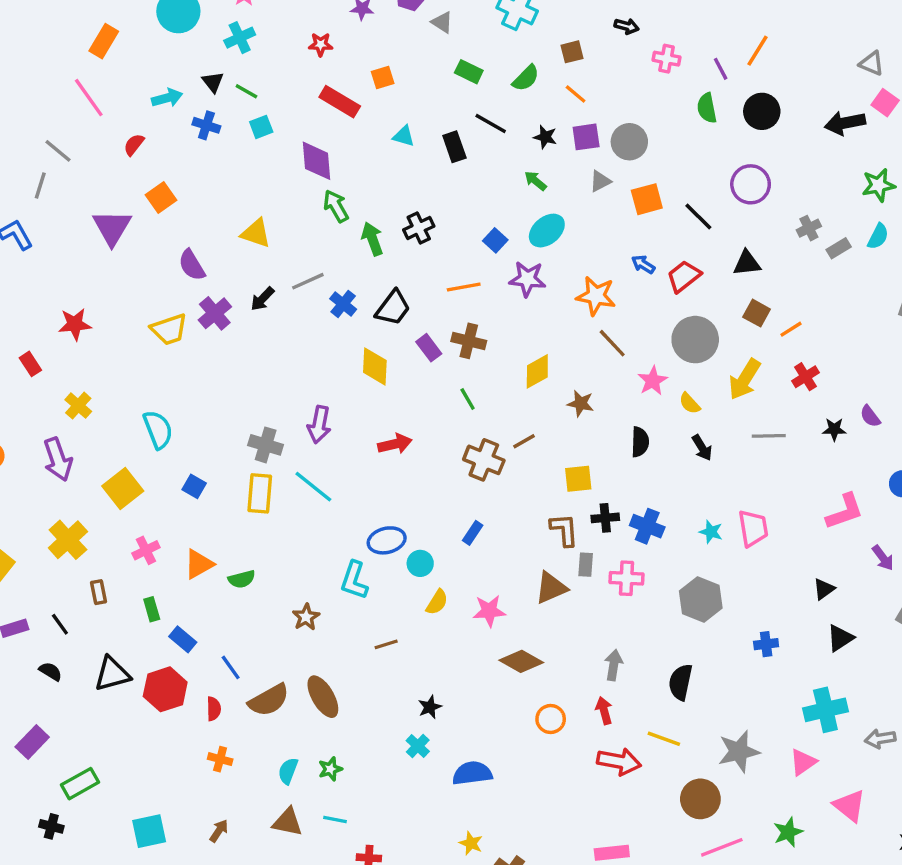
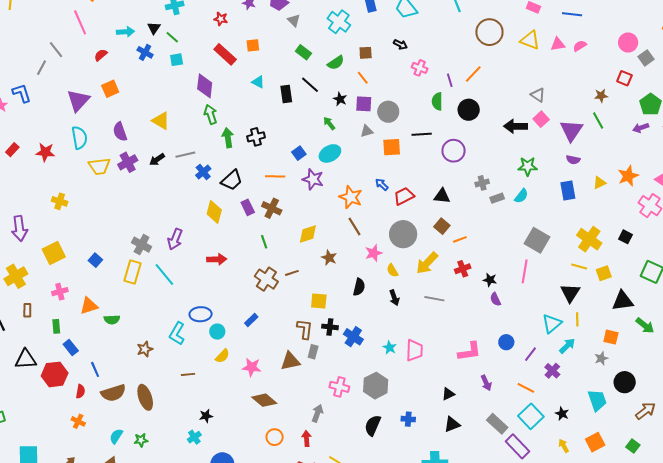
black line: (698, 216) -> (422, 134), moved, turned -60
red rectangle: (30, 364) -> (12, 150), moved, turned 64
yellow cross: (78, 406) -> (60, 201), moved, turned -35
black star: (834, 429) -> (490, 280), moved
cyan semicircle: (158, 430) -> (79, 138), moved
pink cross: (627, 578) -> (339, 387), moved
black semicircle: (681, 682) -> (373, 425), moved

